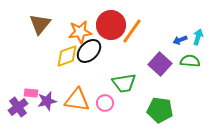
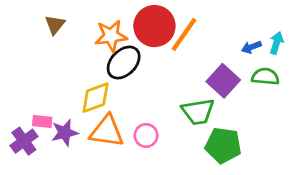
brown triangle: (40, 24) -> (55, 25), size x0.7
yellow diamond: (67, 56) -> (96, 98), moved
green trapezoid: (124, 83) -> (198, 112), moved

